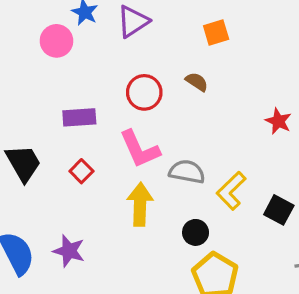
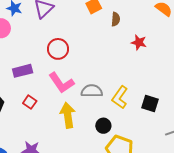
brown semicircle: (197, 82) -> (116, 19), moved, turned 72
red star: (278, 121) -> (139, 42), moved

